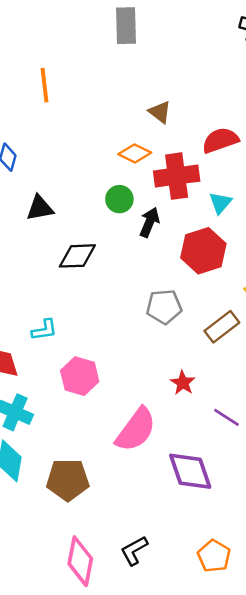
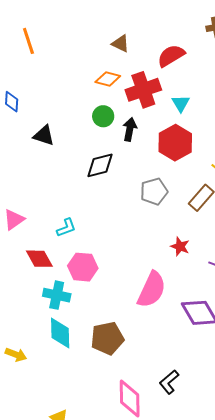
black triangle: (40, 208) -> (44, 135), turned 40
black diamond: (77, 256) -> (100, 165), moved
pink hexagon: (80, 376) -> (83, 267), moved

